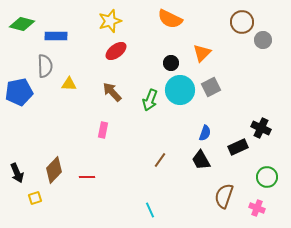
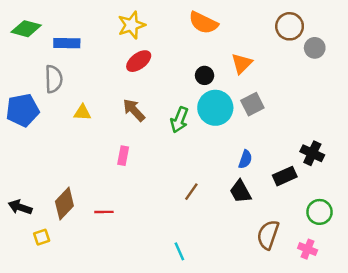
yellow triangle: (69, 84) -> (82, 113), moved
black arrow: (17, 173) -> (20, 207), turned 132

